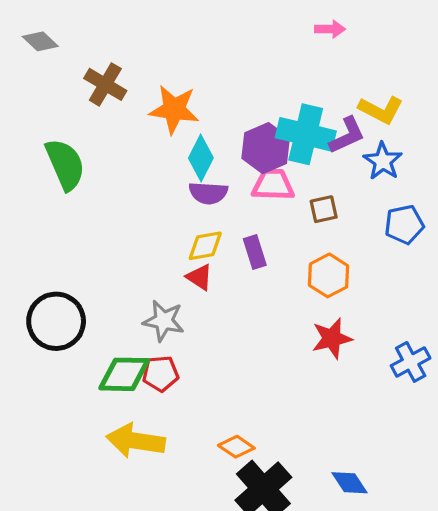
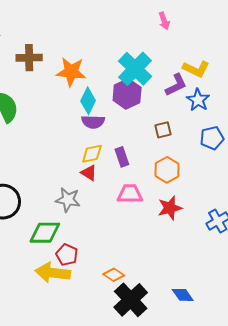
pink arrow: (330, 29) -> (164, 21), turned 72
brown cross: (105, 84) -> (29, 58), turned -30
cyan cross: (306, 134) -> (135, 69), moved, turned 32
pink trapezoid: (273, 185) -> (130, 194), moved
red pentagon: (161, 374) -> (67, 255), moved, turned 30

